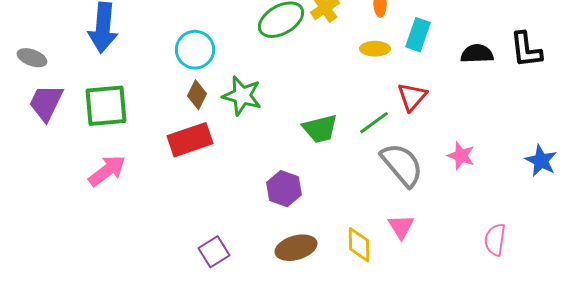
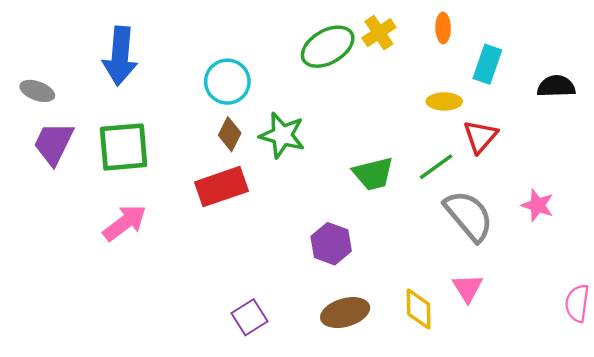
yellow ellipse: (375, 49) -> (444, 101), moved

